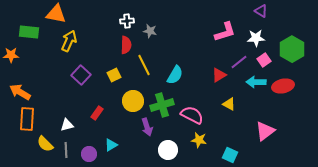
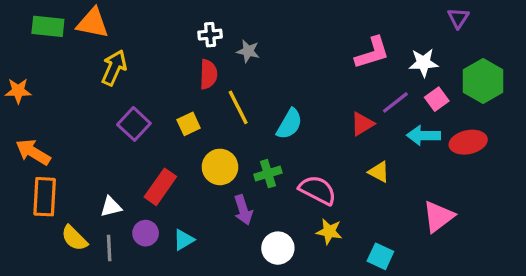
purple triangle: (261, 11) -> (458, 18), moved, turned 32
green rectangle: (29, 32) -> (48, 26), moved
green cross: (162, 105) -> (268, 174), size x0.7
red rectangle: (97, 113) -> (160, 187), size x1.5
purple circle: (89, 154) -> (146, 233), moved

